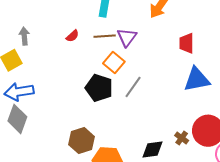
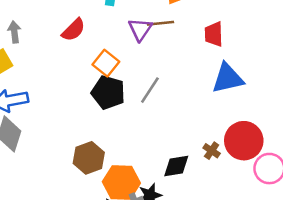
red semicircle: (72, 36) -> (73, 30), size x1.5
brown line: (105, 36) -> (161, 23), moved
orange square: (114, 62) -> (106, 63), moved

